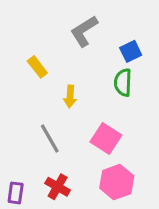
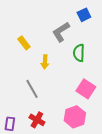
gray L-shape: (84, 31) -> (61, 32), moved
blue square: (131, 51) -> (84, 15), moved
pink square: (106, 139) -> (86, 89), moved

